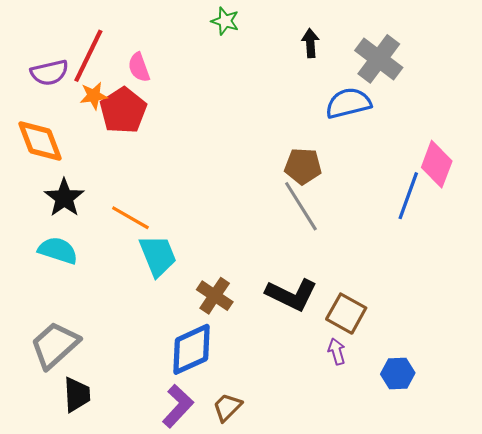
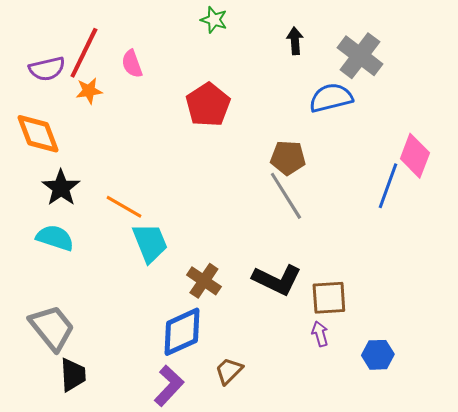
red pentagon: (123, 110) -> (208, 105), moved
brown square: (346, 314) -> (329, 298), turned -33
gray trapezoid: (55, 345) -> (52, 328), turned 93
brown trapezoid: (227, 407) -> (229, 371), moved

